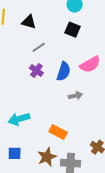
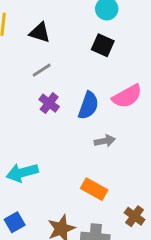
gray line: (39, 47) -> (42, 70), moved
orange rectangle: (58, 132) -> (94, 189), moved
blue square: (15, 153) -> (15, 222), turned -32

